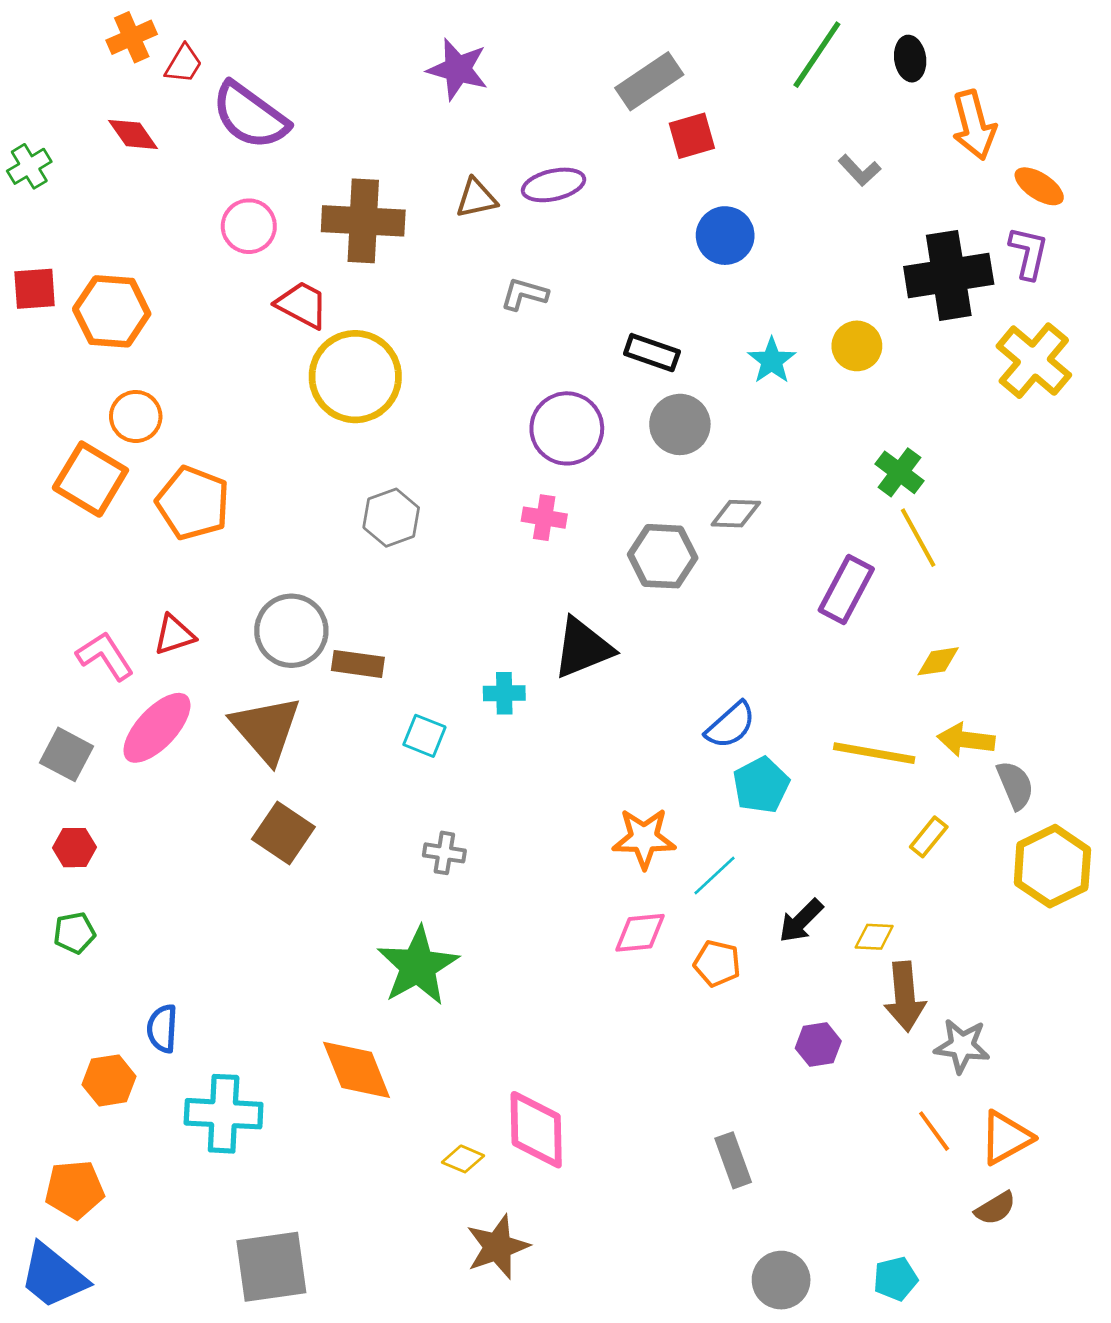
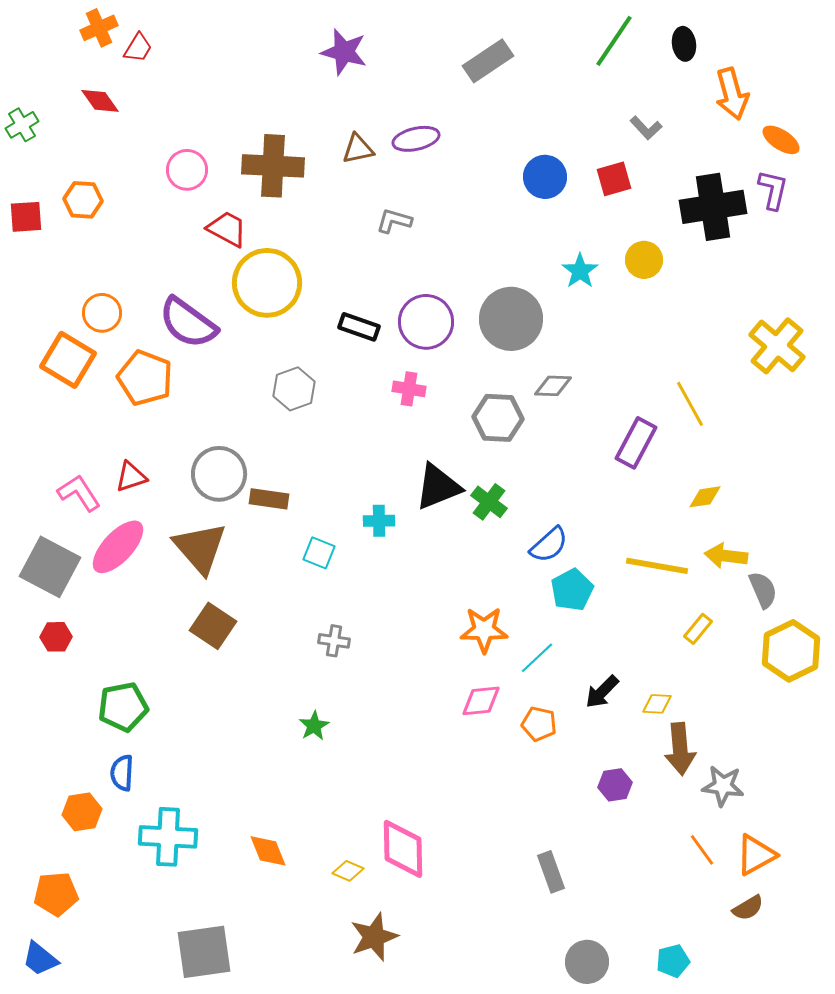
purple semicircle: (250, 116) -> (188, 323), moved
red square: (692, 136) -> (614, 179), moved
orange hexagon: (112, 311) -> (83, 200), moved, size x0.7
black rectangle: (652, 353) -> (359, 327), moved
yellow cross: (1034, 361) -> (777, 346), moved
gray circle: (680, 424) -> (511, 319), size x1.4
green cross: (899, 472) -> (489, 502), moved
gray square: (67, 754) -> (50, 567), size x1.5
green pentagon: (74, 933) -> (123, 707), moved, size x1.6
green star: (418, 966) -> (314, 726), size x0.5
orange diamond: (357, 1070) -> (268, 851), moved, size x0.7
blue trapezoid: (53, 1276) -> (40, 959), size x0.7

